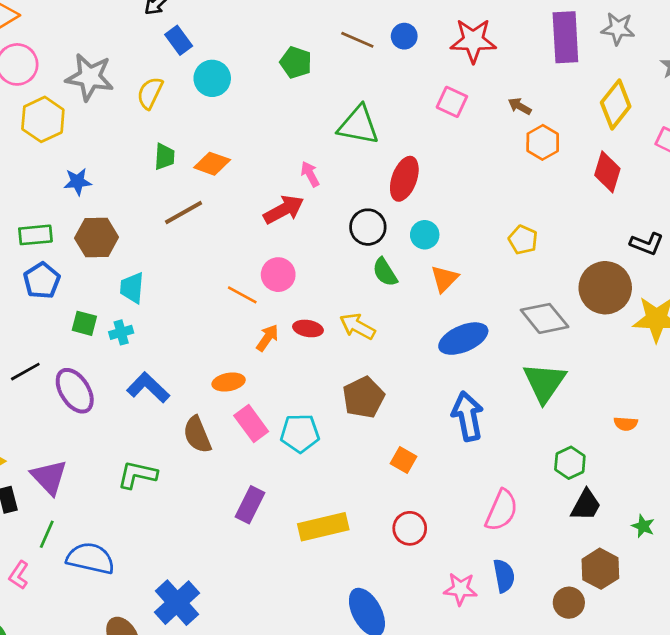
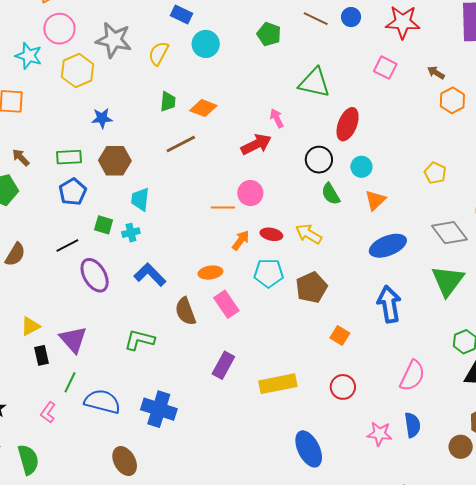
blue rectangle: (179, 40) -> (181, 14), turned -30
orange line: (242, 295) -> (223, 207), turned -30
black line: (25, 372) -> (67, 245), moved
cyan pentagon: (300, 433) -> (269, 273), moved
blue cross: (177, 603) -> (159, 409), moved, turned -32

